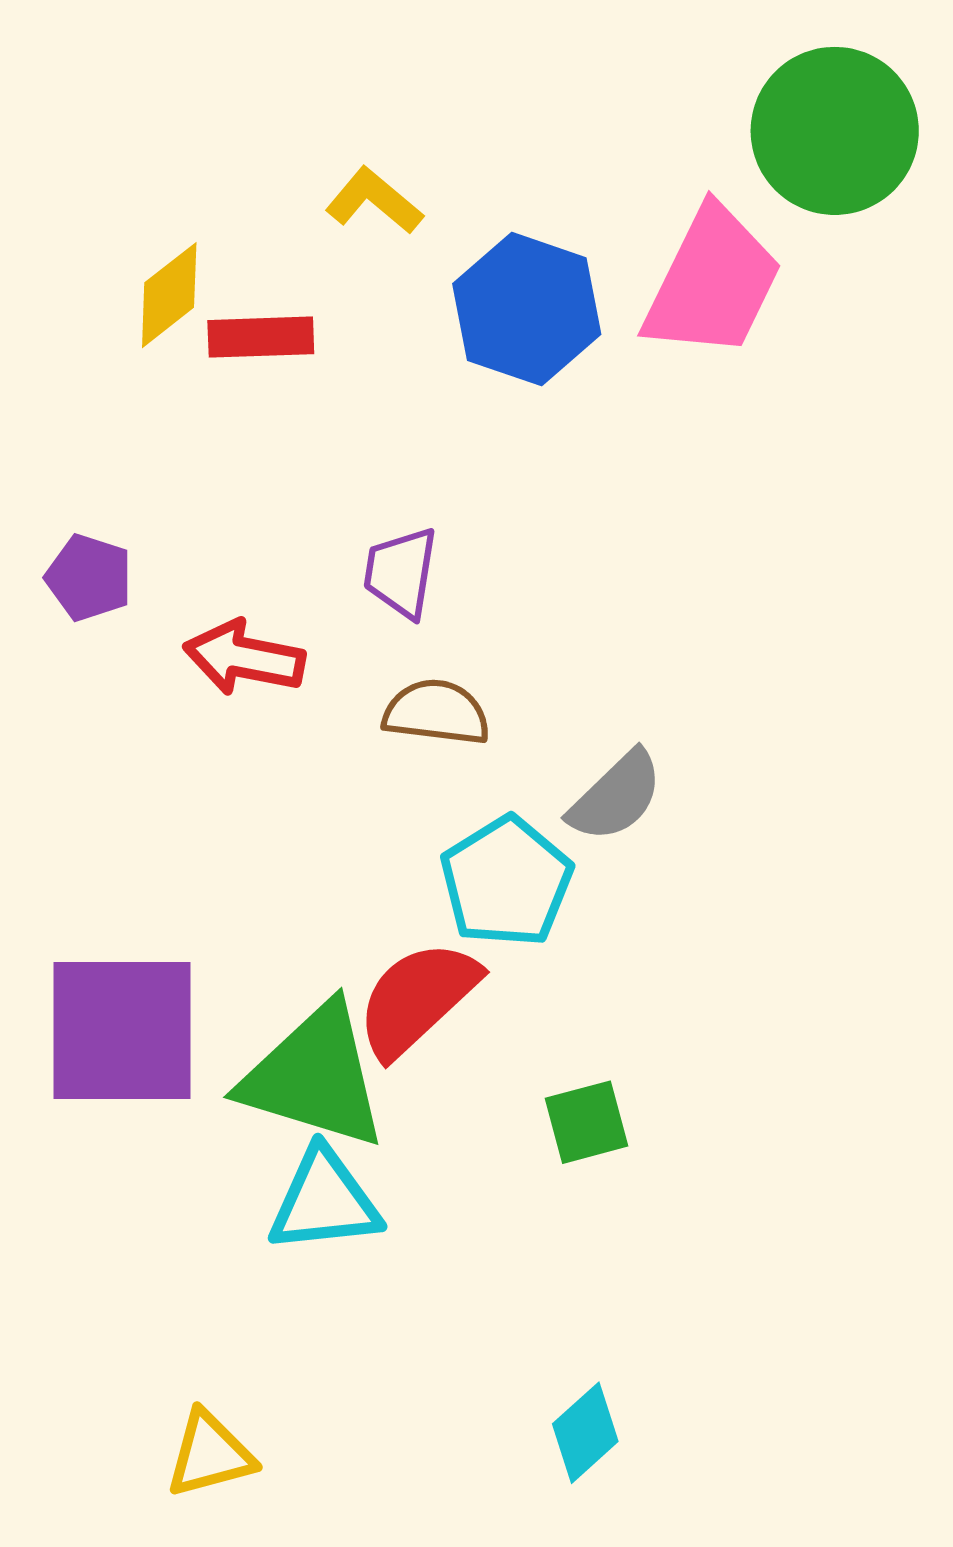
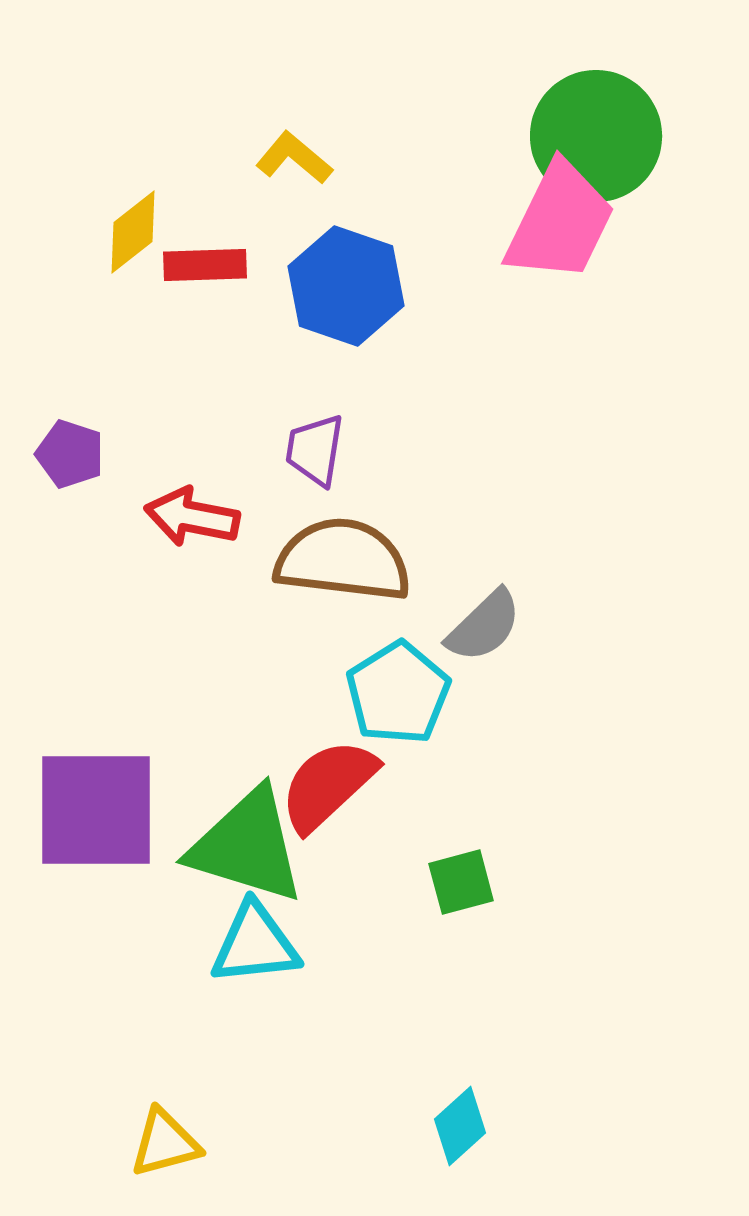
green circle: (835, 131) -> (596, 136), moved
blue hexagon: (527, 309) -> (346, 286), moved
brown semicircle: (436, 712) -> (343, 560), size x1.6

